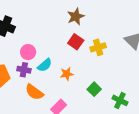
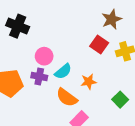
brown star: (76, 17) -> (112, 19), moved
orange semicircle: (34, 92) -> (67, 97), moved

